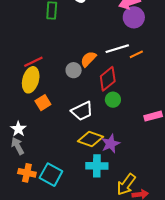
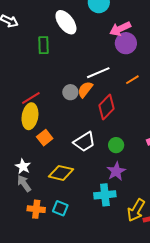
white line: (117, 49) -> (98, 73), moved
gray circle: (74, 70) -> (70, 92), moved
green circle: (113, 100) -> (116, 145), moved
yellow diamond: (90, 139) -> (61, 173), moved
cyan square: (51, 175) -> (60, 208), size x0.7

